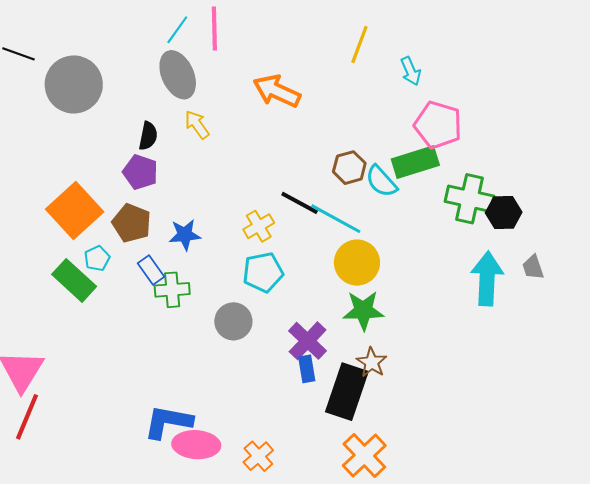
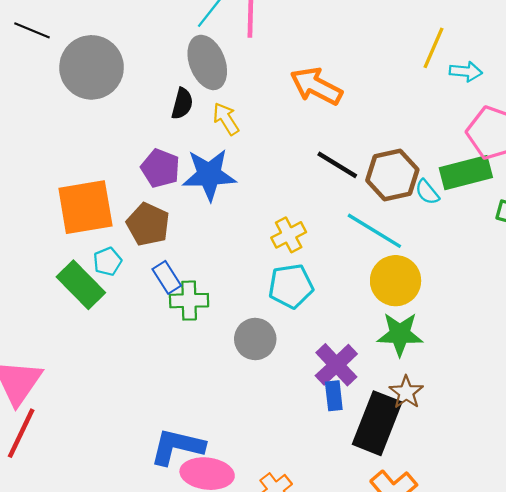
yellow line: (359, 44) -> (433, 48), moved
cyan arrow: (411, 71) -> (466, 72), turned -64
black semicircle: (148, 136) -> (182, 104), moved
brown hexagon: (349, 168) -> (392, 175), size x1.4
cyan semicircle: (381, 181) -> (427, 192), size x0.7
black line: (300, 203) -> (337, 165), moved
orange square: (75, 210) -> (85, 207), turned 30
blue star: (185, 235) -> (209, 175), moved, size x1.5

